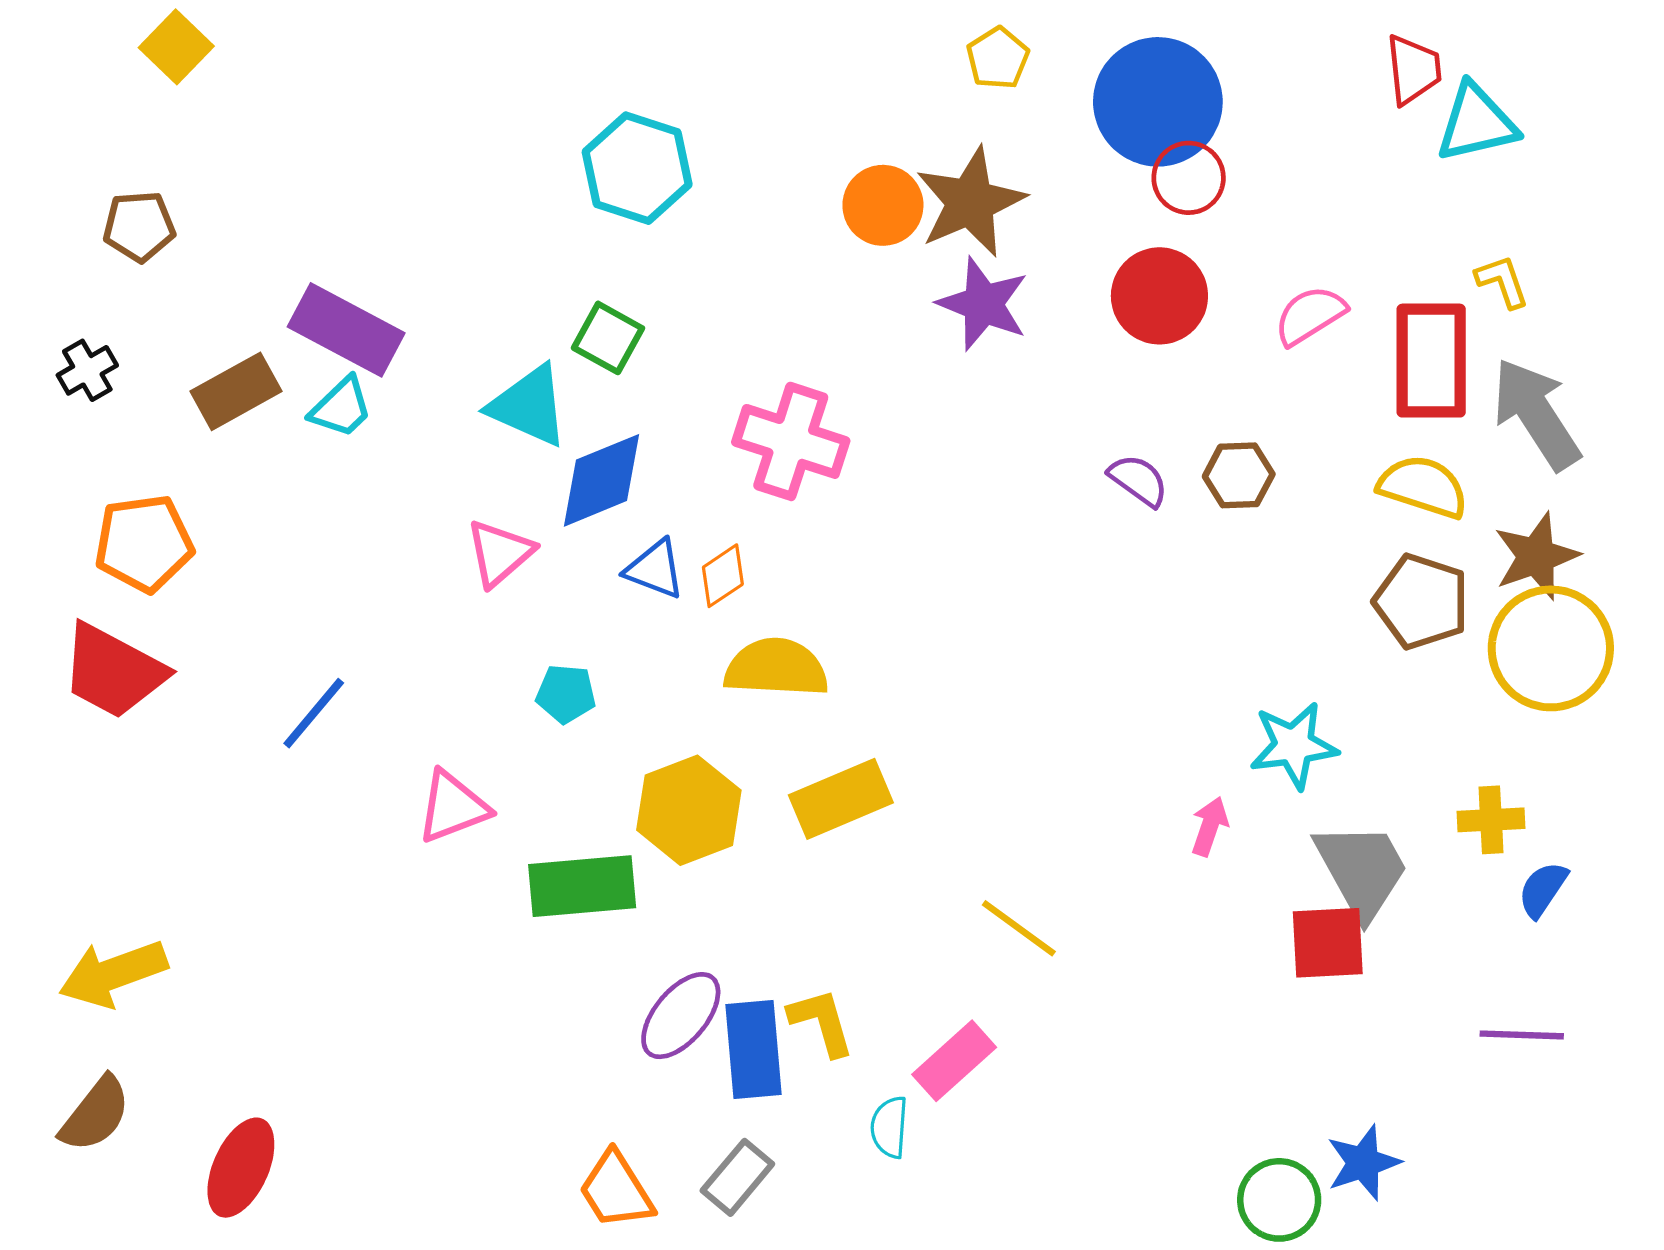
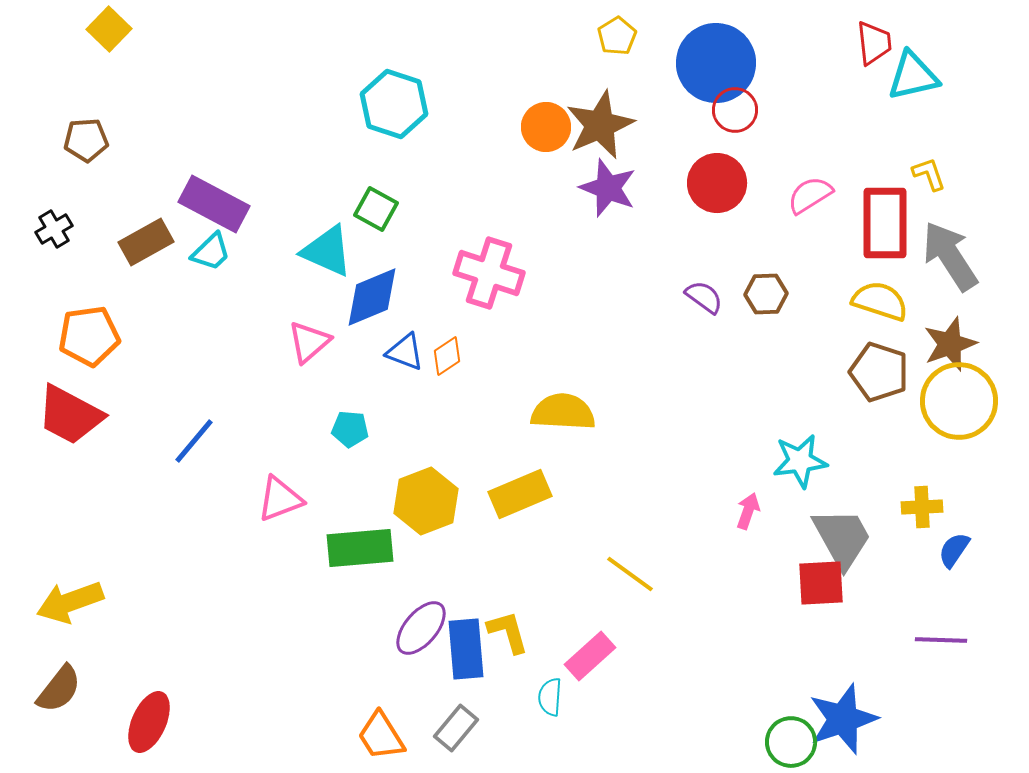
yellow semicircle: (776, 668) -> (563, 412), moved
blue star: (1363, 1163) -> (843, 719), size x1.5

